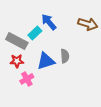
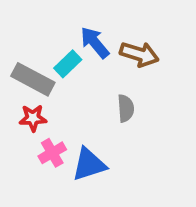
brown arrow: (88, 24) -> (139, 54), moved
blue triangle: (46, 61) -> (89, 164), moved

